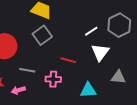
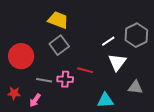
pink cross: (53, 79) -> (65, 79), moved
pink arrow: (18, 90) -> (35, 100), turned -40

